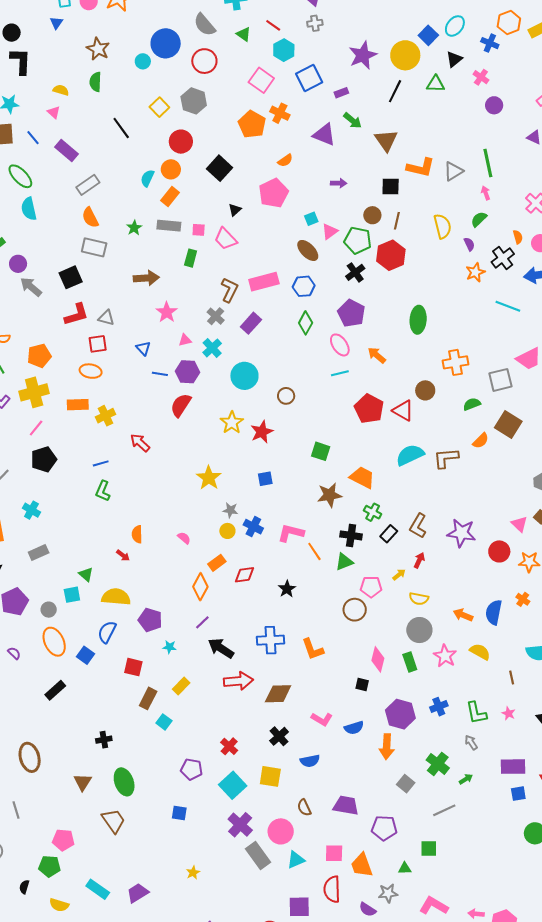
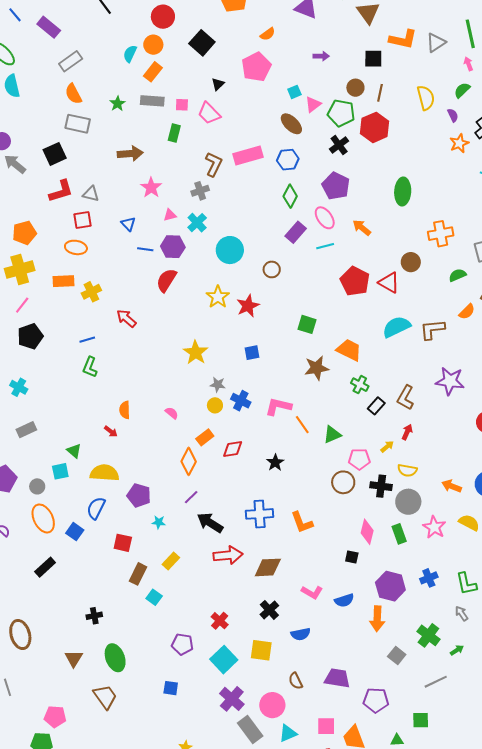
gray cross: (216, 316) -> (200, 191), turned 30
purple rectangle: (251, 323) -> (296, 232), moved
purple star: (462, 533) -> (450, 381), moved
black cross: (351, 535) -> (381, 486), moved

